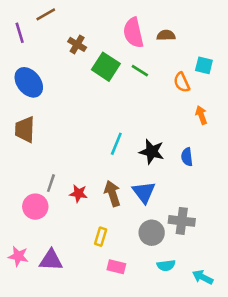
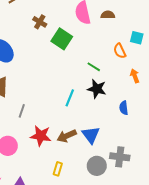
green line: (140, 71) -> (94, 67), moved
black star: (152, 152) -> (97, 89), moved
gray line: (51, 183) -> (22, 111), moved
red star: (78, 193) -> (41, 136), size x1.5
brown arrow: (112, 193) -> (67, 136), turned -96

